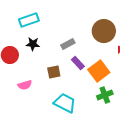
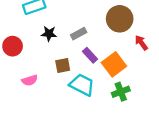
black star: (33, 44) -> (49, 34), moved
cyan trapezoid: (65, 103) -> (82, 85), moved

